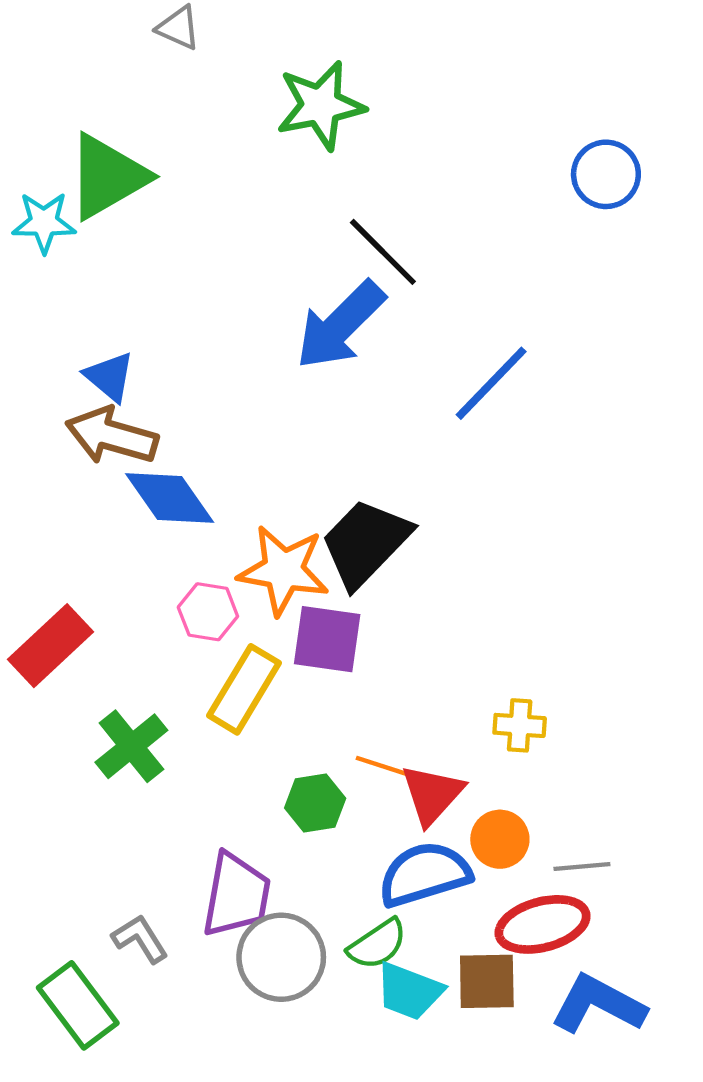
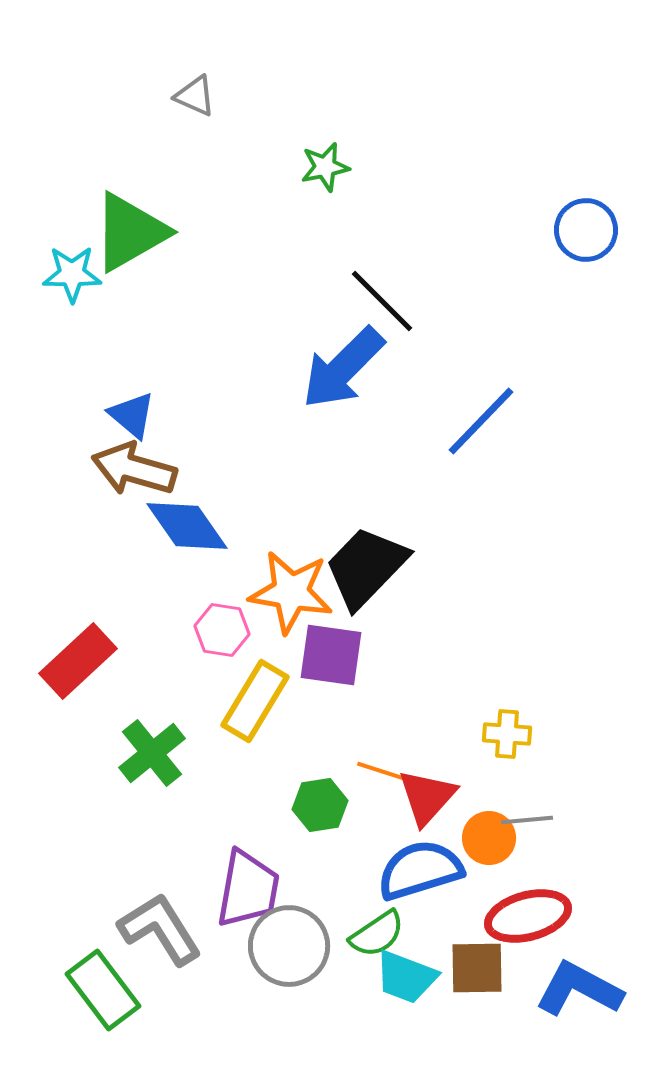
green star: (321, 105) -> (325, 167), size x0.6
gray line: (582, 867) -> (527, 820), moved
gray L-shape: (140, 939) -> (160, 929), size x1.6

